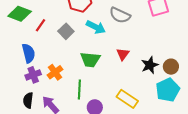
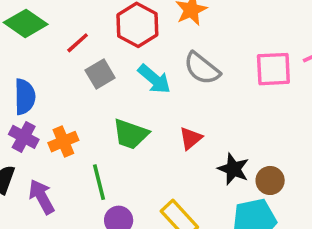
red line: (40, 25) -> (78, 43), moved
black star: (150, 65) -> (233, 169), turned 30
purple cross: (33, 75) -> (24, 137), turned 35
green line: (79, 89) -> (99, 182), turned -30

